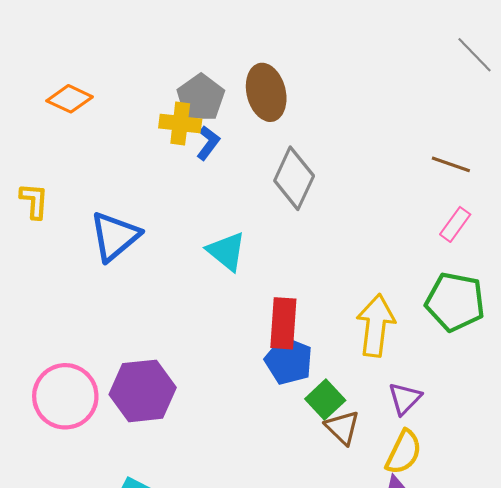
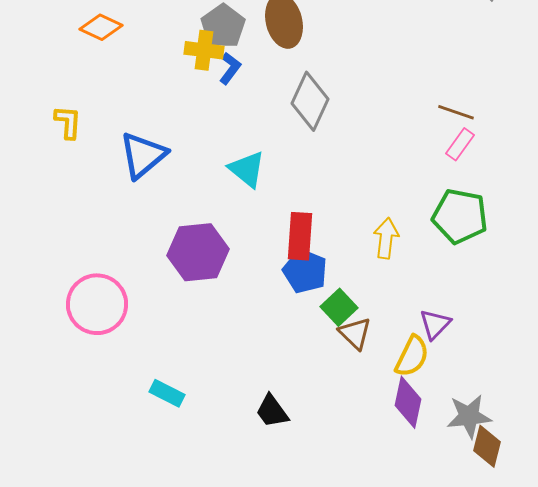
brown line: (451, 164) -> (456, 112), moved
yellow arrow: (376, 325) -> (386, 238), size x0.7
purple hexagon: (143, 391) -> (198, 252), moved
purple triangle: (405, 398) -> (435, 324), moved

